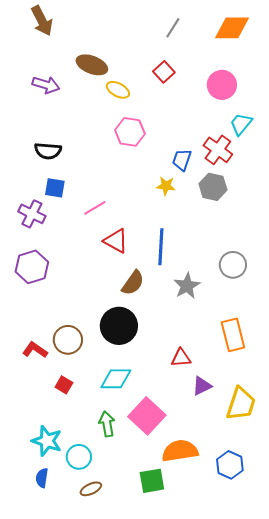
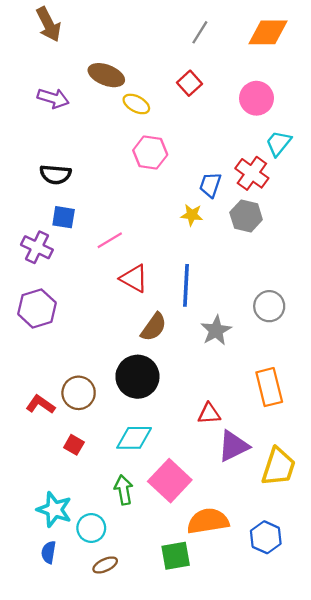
purple triangle: (202, 386) -> (233, 446), size x1.4

